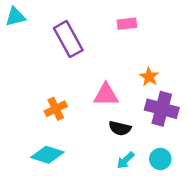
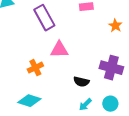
orange star: (149, 77) -> (115, 26), moved
pink triangle: (106, 95) -> (59, 50), moved

